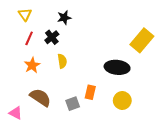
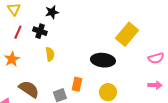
black cross: (52, 37) -> (40, 31), turned -32
orange star: (32, 65) -> (12, 59), moved

